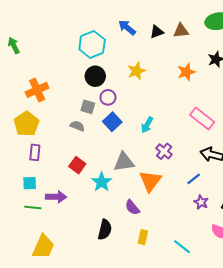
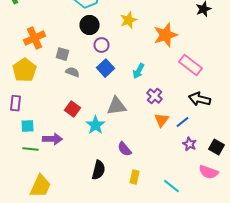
orange star: (186, 72) -> (166, 35), moved, size x1.4
gray square: (88, 107) -> (62, 54), moved
purple rectangle: (35, 152) -> (16, 103), moved
orange triangle: (150, 181) -> (162, 120), moved, size x0.7

